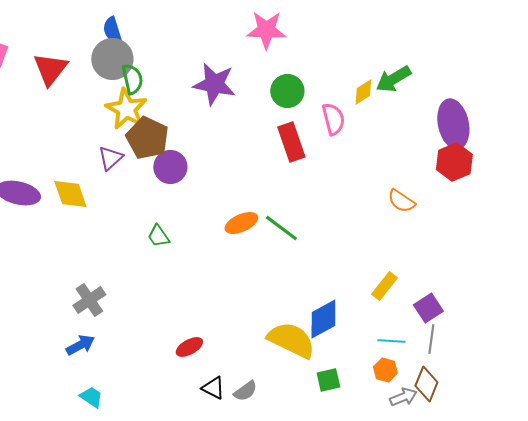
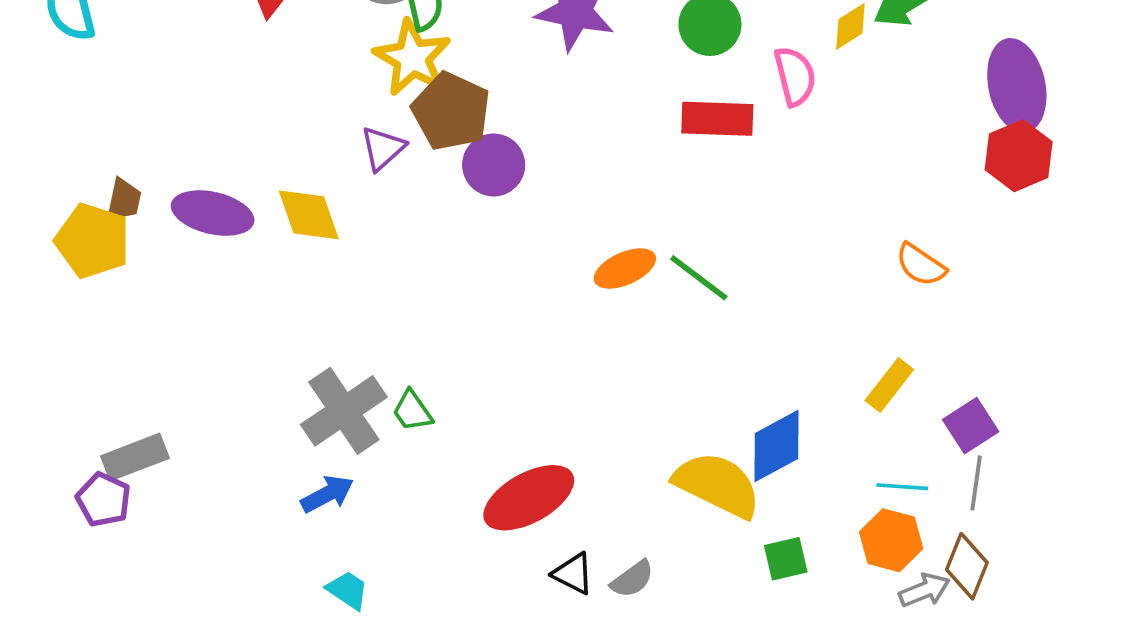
red rectangle: (291, 142) -> (717, 119), turned -69
orange semicircle: (401, 201) -> (921, 265), moved
green trapezoid: (158, 236) -> (412, 411), moved
gray cross: (89, 300) -> (344, 411), size x1.4
red ellipse: (189, 347) -> (529, 498), size x1.8
orange hexagon: (385, 370) -> (891, 540), size x1.4

